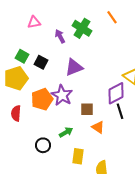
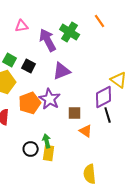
purple arrow: (60, 36) -> (48, 40), size x1.6
green arrow: (66, 132) -> (47, 141), moved, turned -72
yellow rectangle: (78, 156) -> (49, 153), moved

